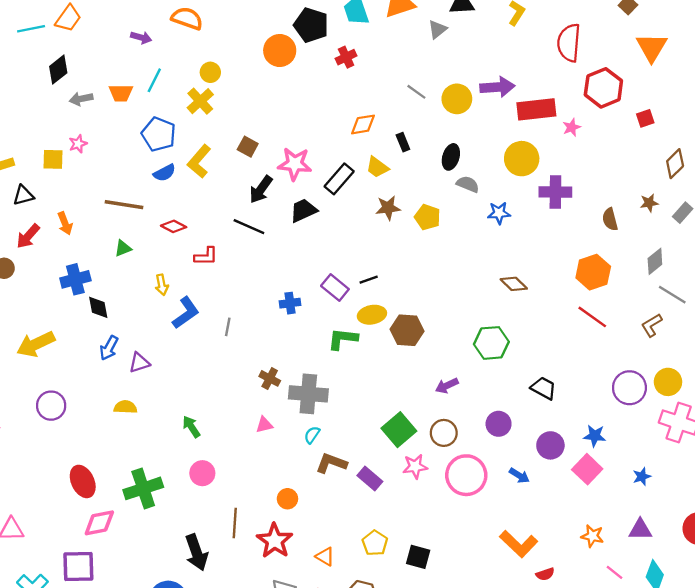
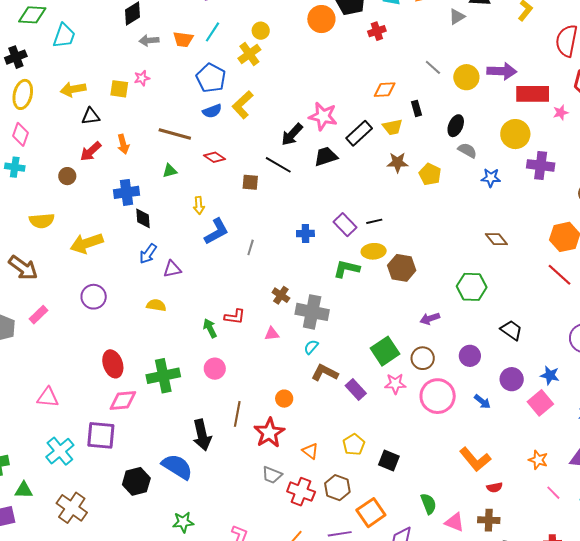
brown square: (248, 147) -> (250, 182), moved, turned -30
yellow trapezoid: (377, 167) -> (393, 127), turned -55
red L-shape: (206, 256) -> (235, 317), moved

